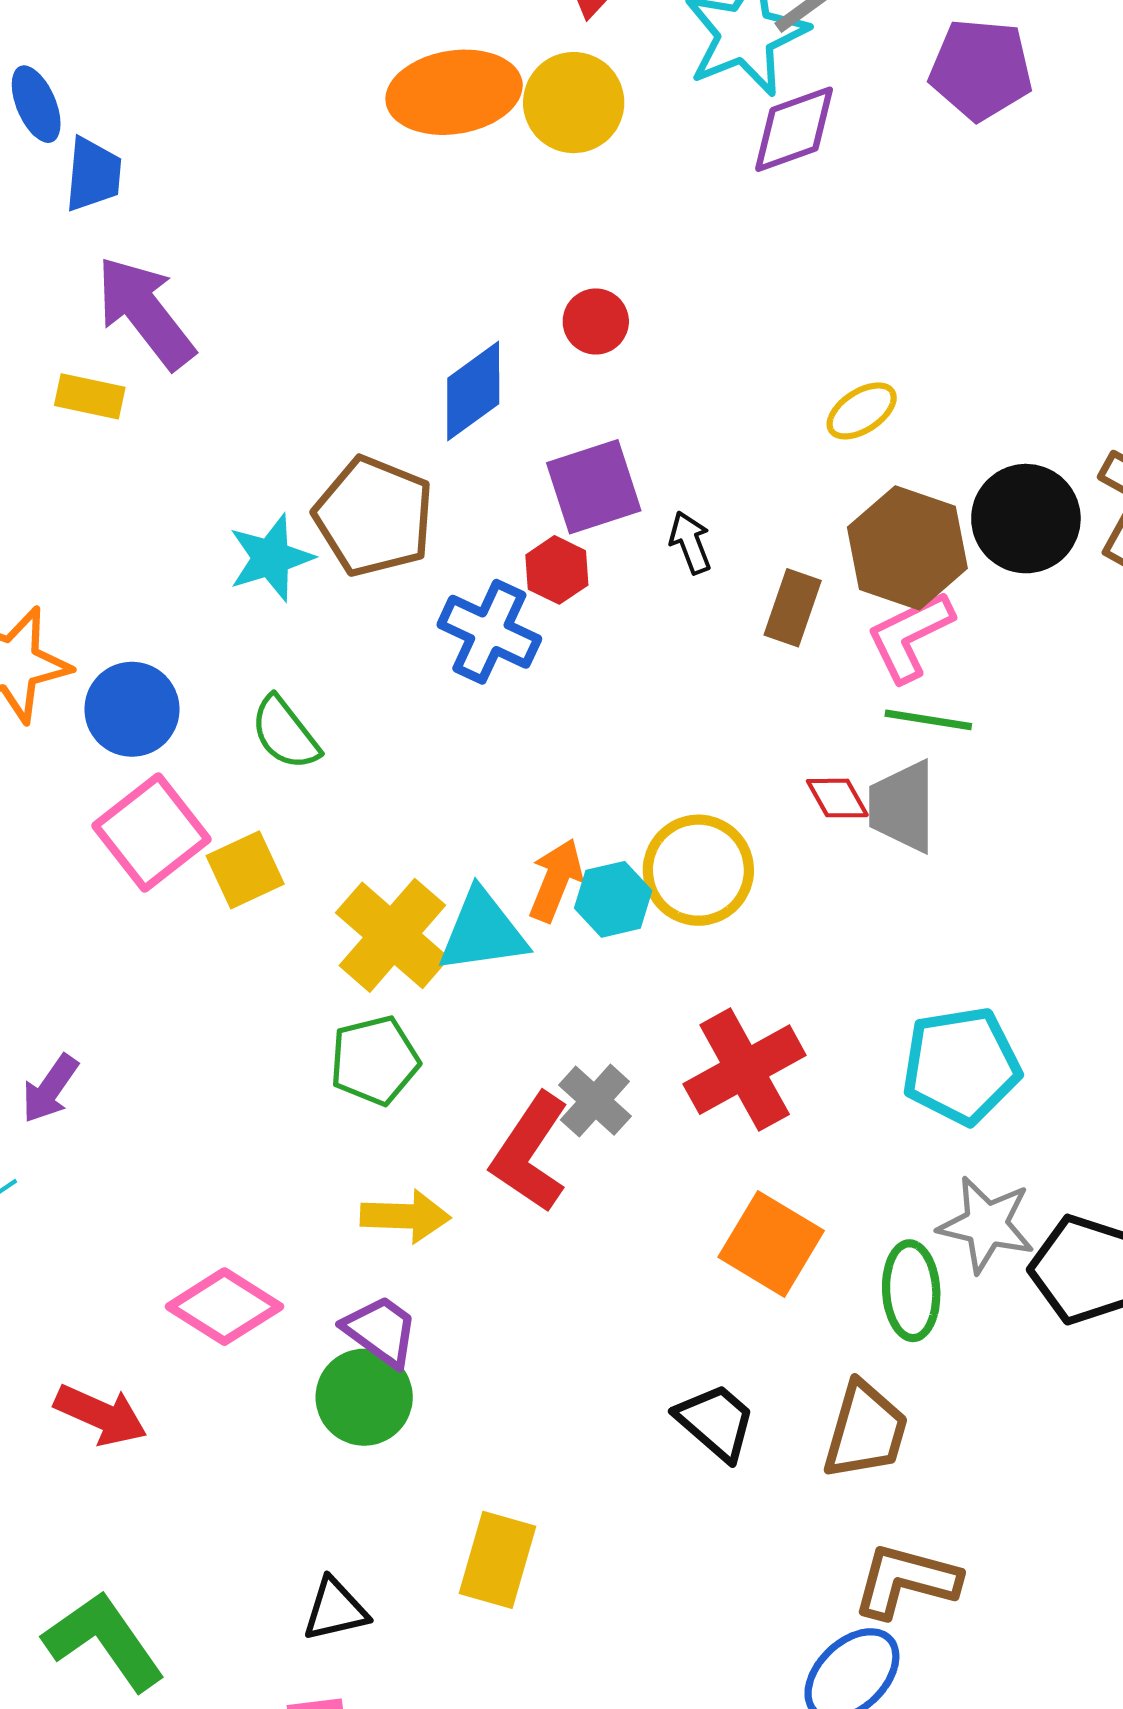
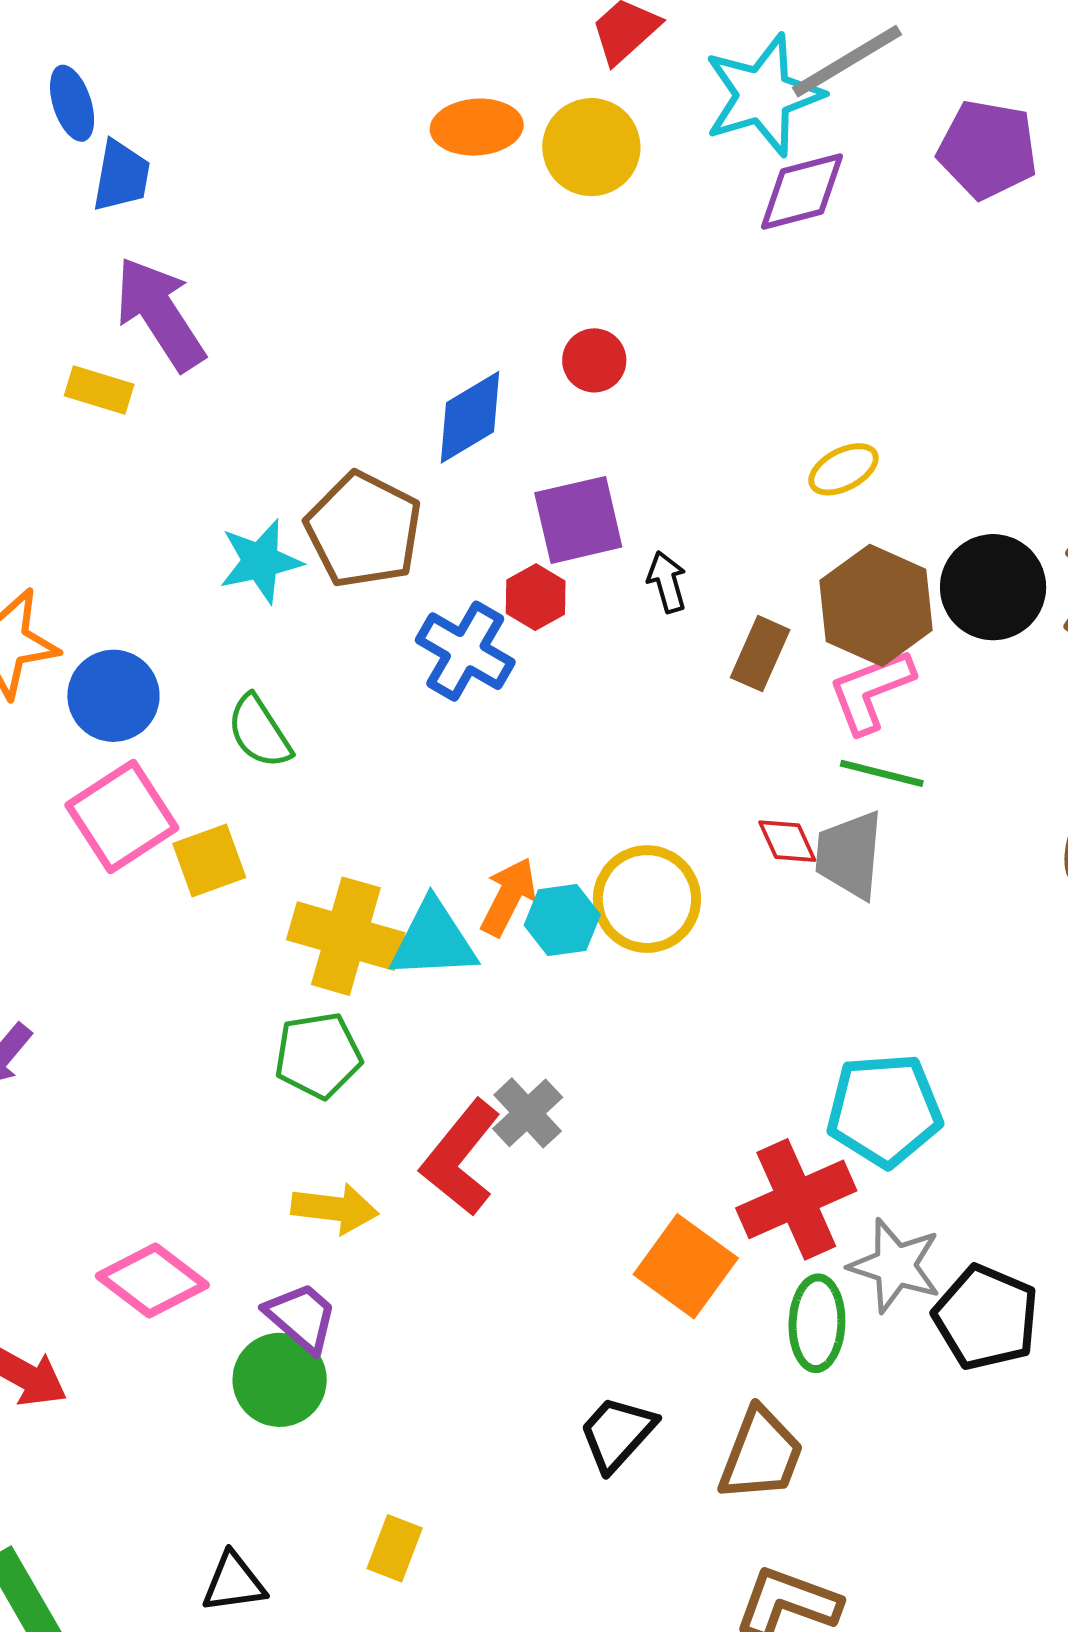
orange ellipse: (454, 92) -> (477, 127), size x0.7
yellow cross: (392, 935) -> (346, 936), turned -30
red cross: (745, 1070) -> (796, 1199), moved
black trapezoid: (716, 1422) -> (617, 1433), turned -94
yellow rectangle: (497, 1560) -> (395, 1548), size x0.7

